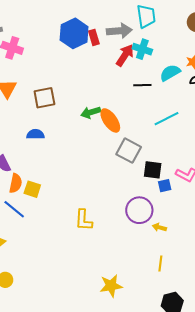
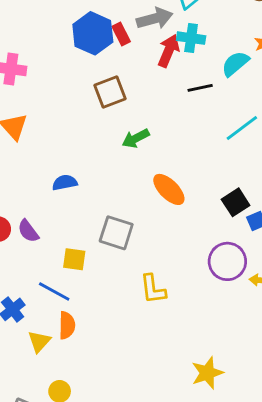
brown square: (44, 98) -> (110, 92), moved
orange ellipse: (110, 120) -> (169, 189), moved
gray square: (129, 151) -> (116, 233), moved
black square: (153, 170) -> (236, 202), turned -30
orange semicircle: (16, 183) -> (67, 325), moved

